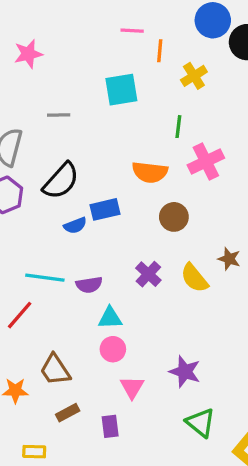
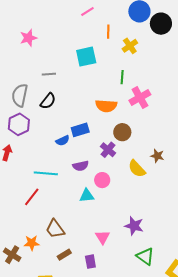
pink line: (132, 31) -> (87, 12), moved, turned -32
black semicircle: (61, 181) -> (48, 101), moved, size x0.7
purple cross: (148, 274) -> (108, 150), moved
purple semicircle: (89, 285) -> (81, 166), moved
pink circle: (113, 349) -> (102, 180), moved

